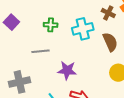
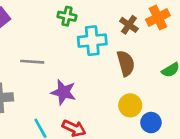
green cross: (51, 25) -> (67, 16), moved

